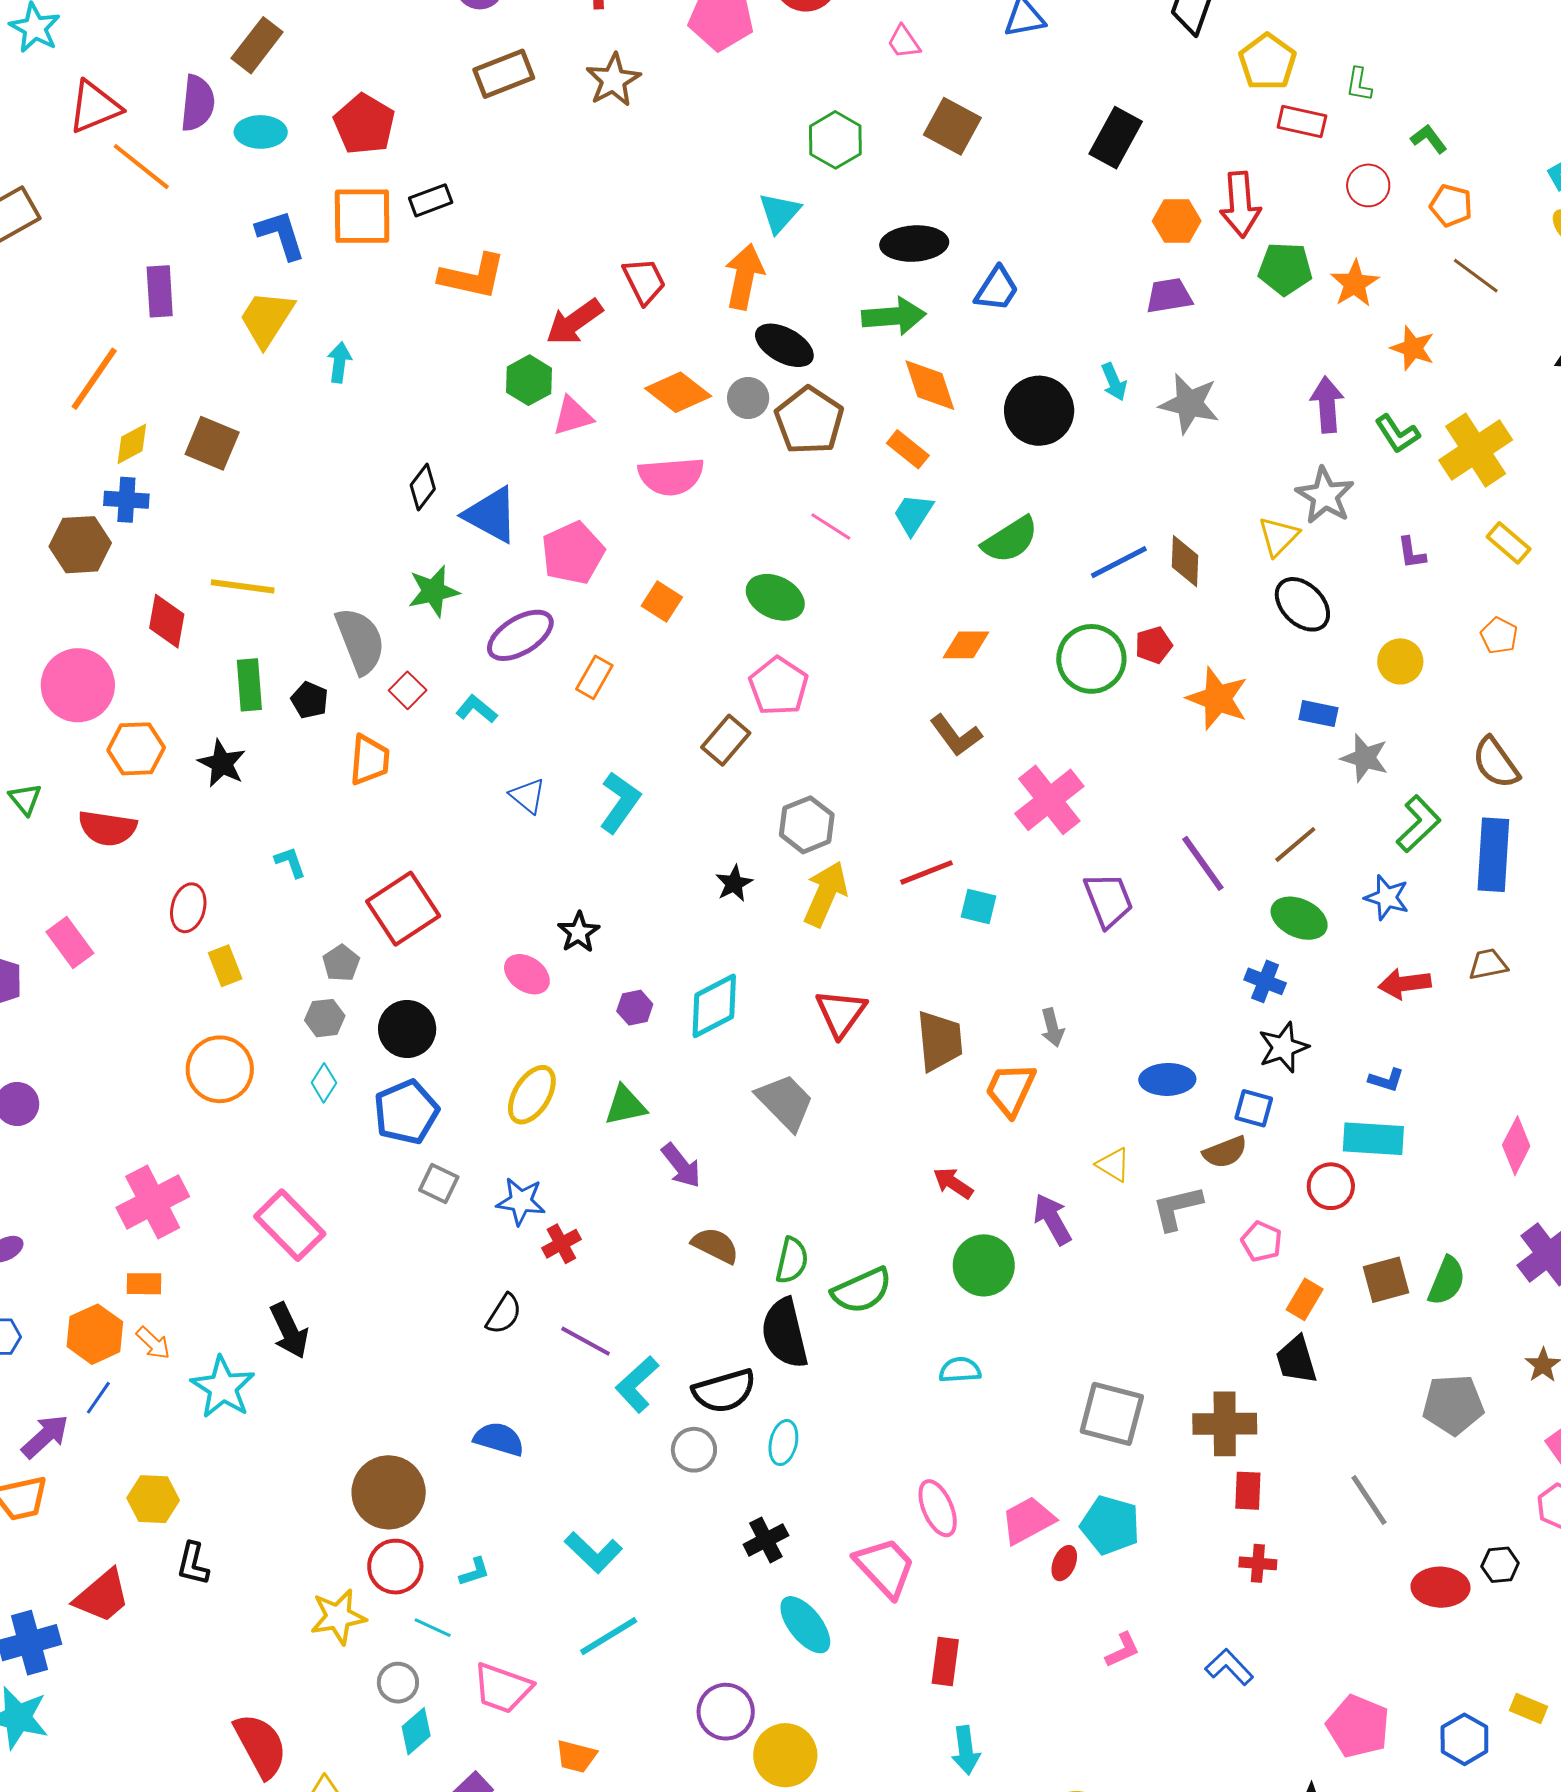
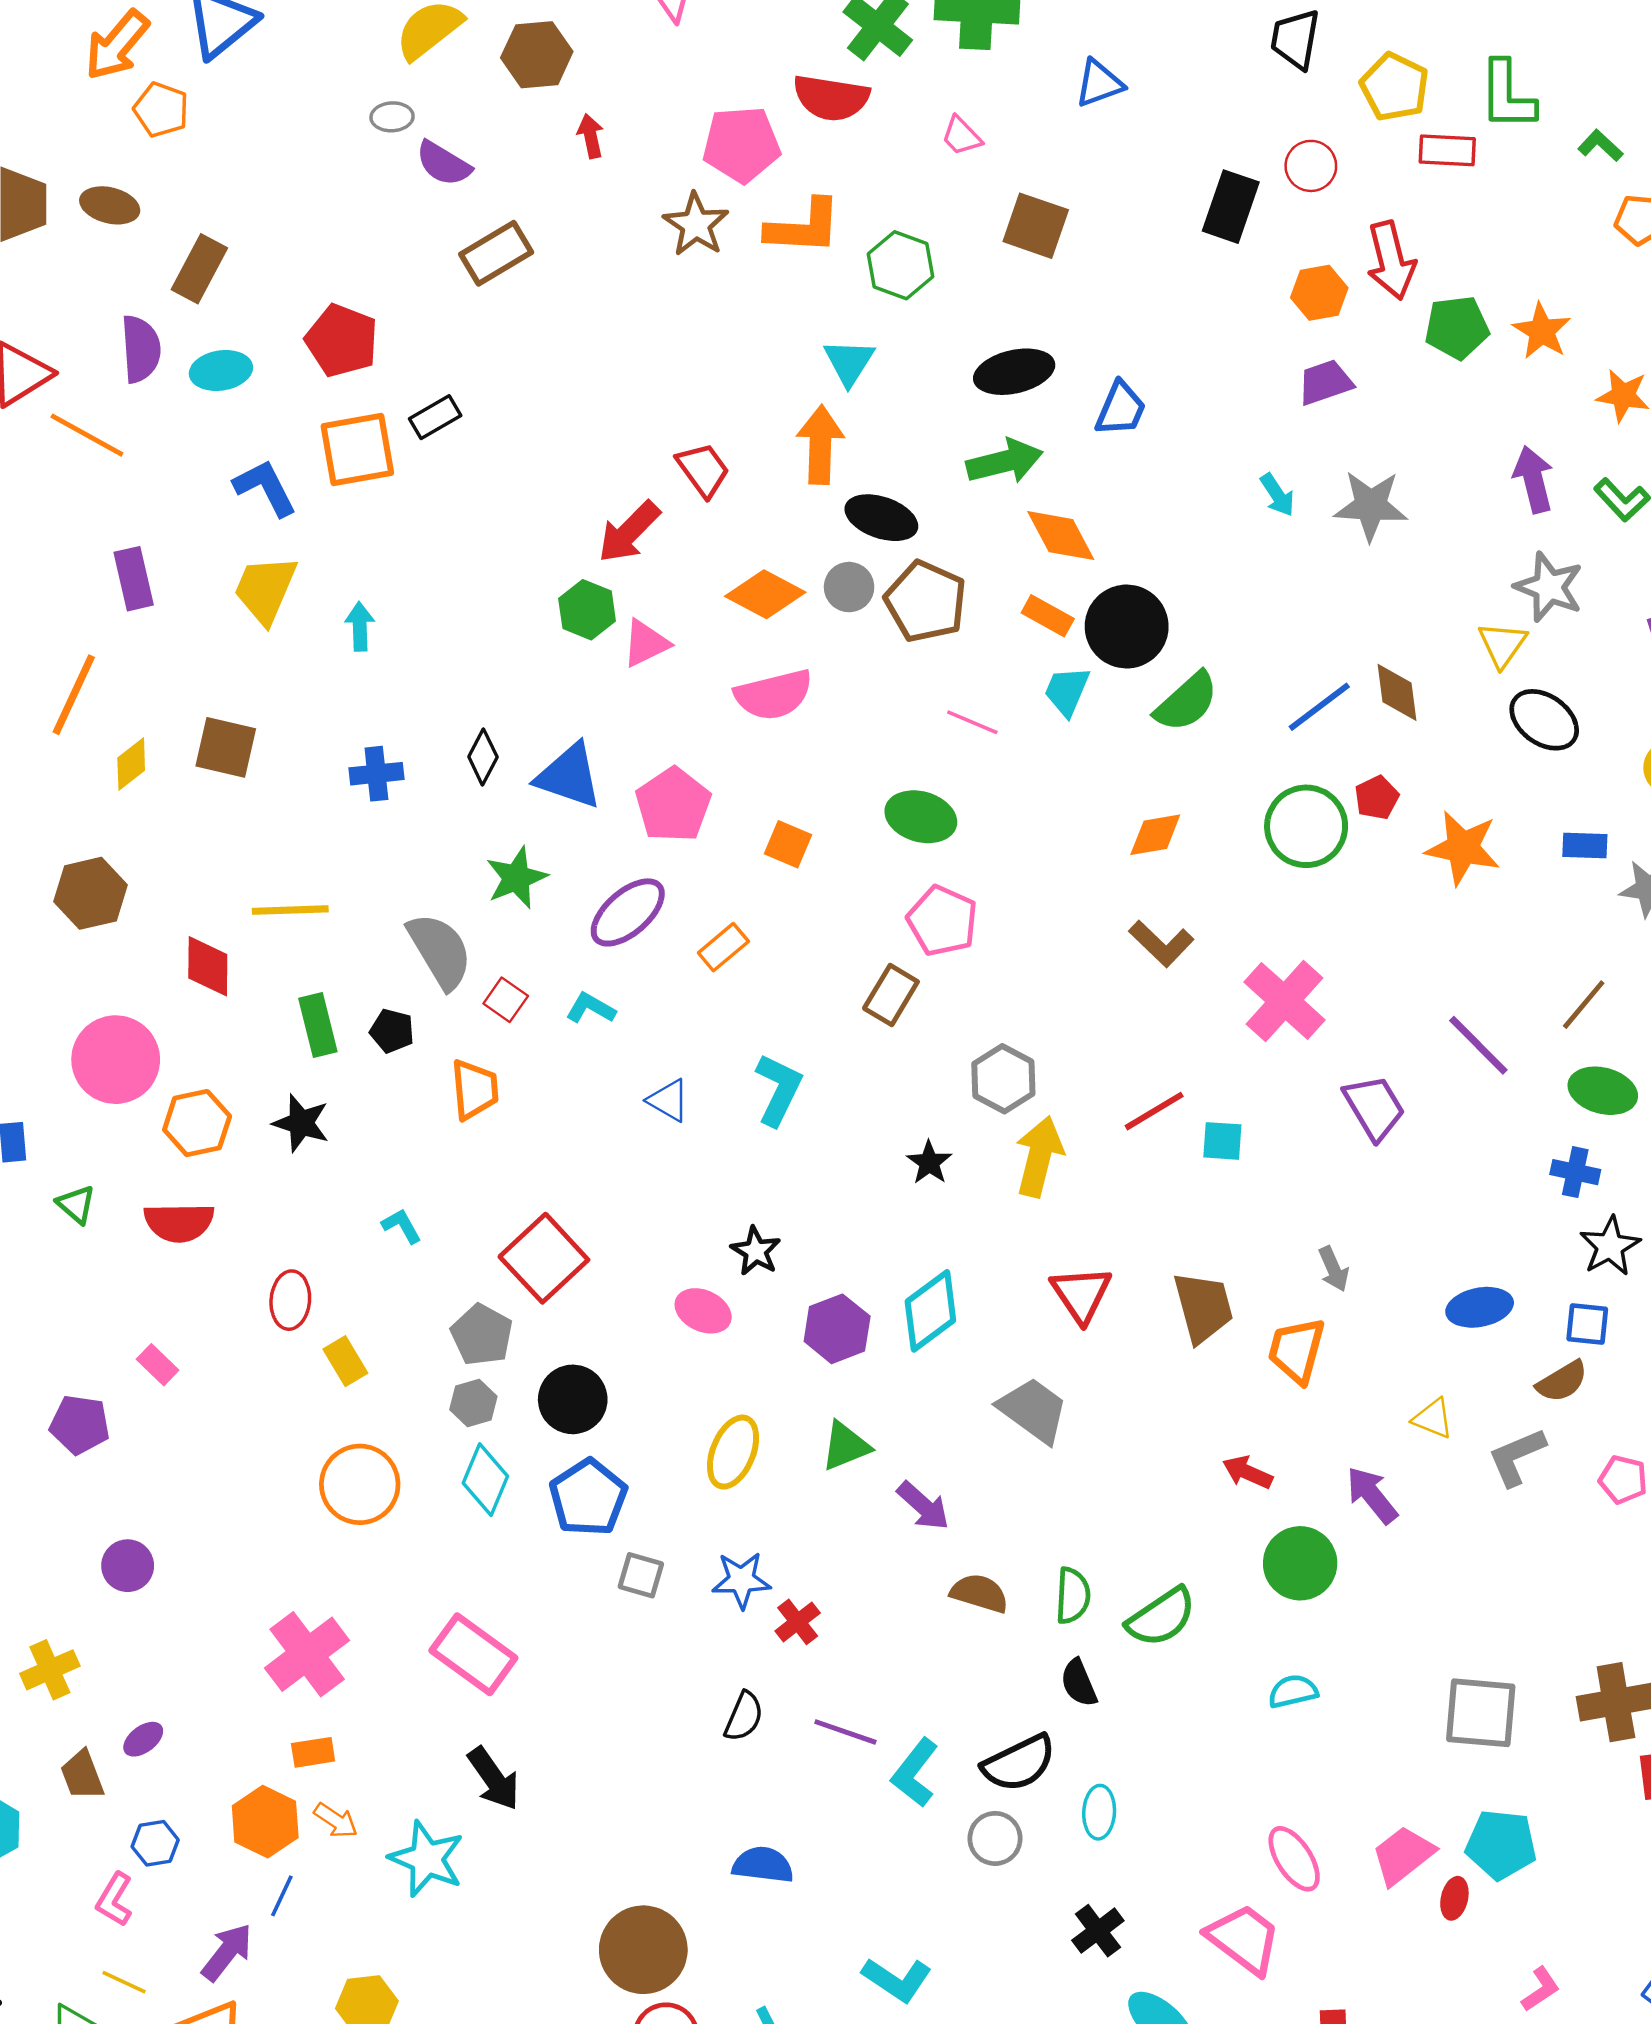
brown star: (613, 80) -> (696, 225), moved
green L-shape: (1359, 84) -> (1507, 95), size x1.8
red circle: (1368, 185) -> (1311, 166), moved
orange L-shape: (473, 276) -> (804, 227), moved
black circle: (1039, 411) -> (1127, 627), moved
blue cross: (126, 500) -> (376, 774), moved
orange rectangle: (594, 677) -> (723, 947), turned 30
pink rectangle: (70, 943) -> (158, 1365), size x0.7
gray pentagon: (341, 963) -> (482, 1335), size x1.4
purple hexagon: (635, 1008) -> (837, 1329), size x1.6
cyan diamond: (324, 1083) -> (485, 1480), size x1.5
black semicircle: (785, 1333) -> (1079, 1683), size x0.6

